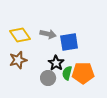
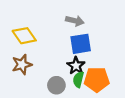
gray arrow: (48, 34) -> (75, 21), moved
black star: (56, 63) -> (76, 66), moved

